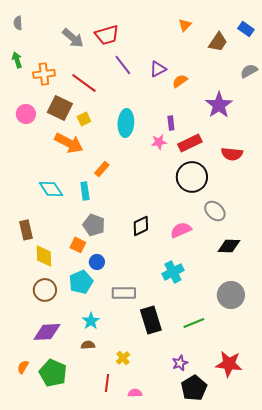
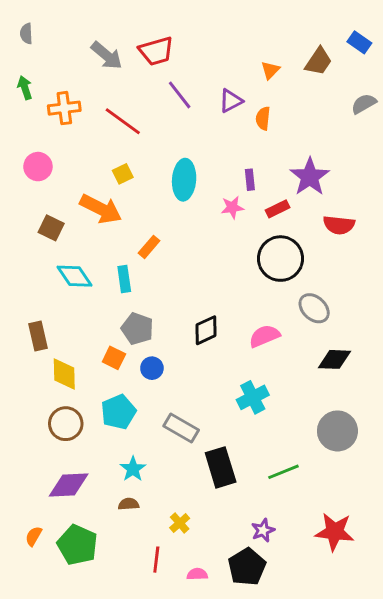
orange triangle: (185, 25) -> (270, 70), moved
orange semicircle: (180, 81) -> (263, 118), turned -49
purple star: (219, 105) -> (310, 177), moved
brown square: (60, 108) -> (51, 228), moved, size x0.7
red rectangle: (190, 143) -> (278, 209), size x0.7
blue circle: (97, 262) -> (152, 368), moved
gray rectangle: (124, 293) -> (181, 428), turned 30
black pentagon: (194, 388) -> (247, 567), moved

